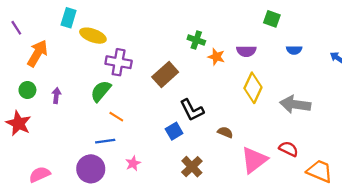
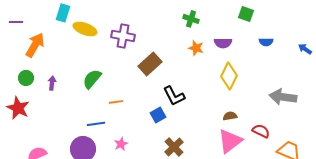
purple line: (16, 28) -> (16, 22), turned -56
green cross: (196, 40) -> (191, 19), moved
purple cross: (119, 62) -> (123, 36), moved
gray arrow: (295, 104) -> (283, 97), moved
orange line: (116, 117) -> (116, 102), moved, turned -40
brown semicircle: (225, 132) -> (230, 116), moved, turned -32

